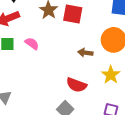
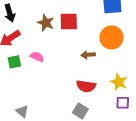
yellow star: (111, 75) -> (119, 82), moved

